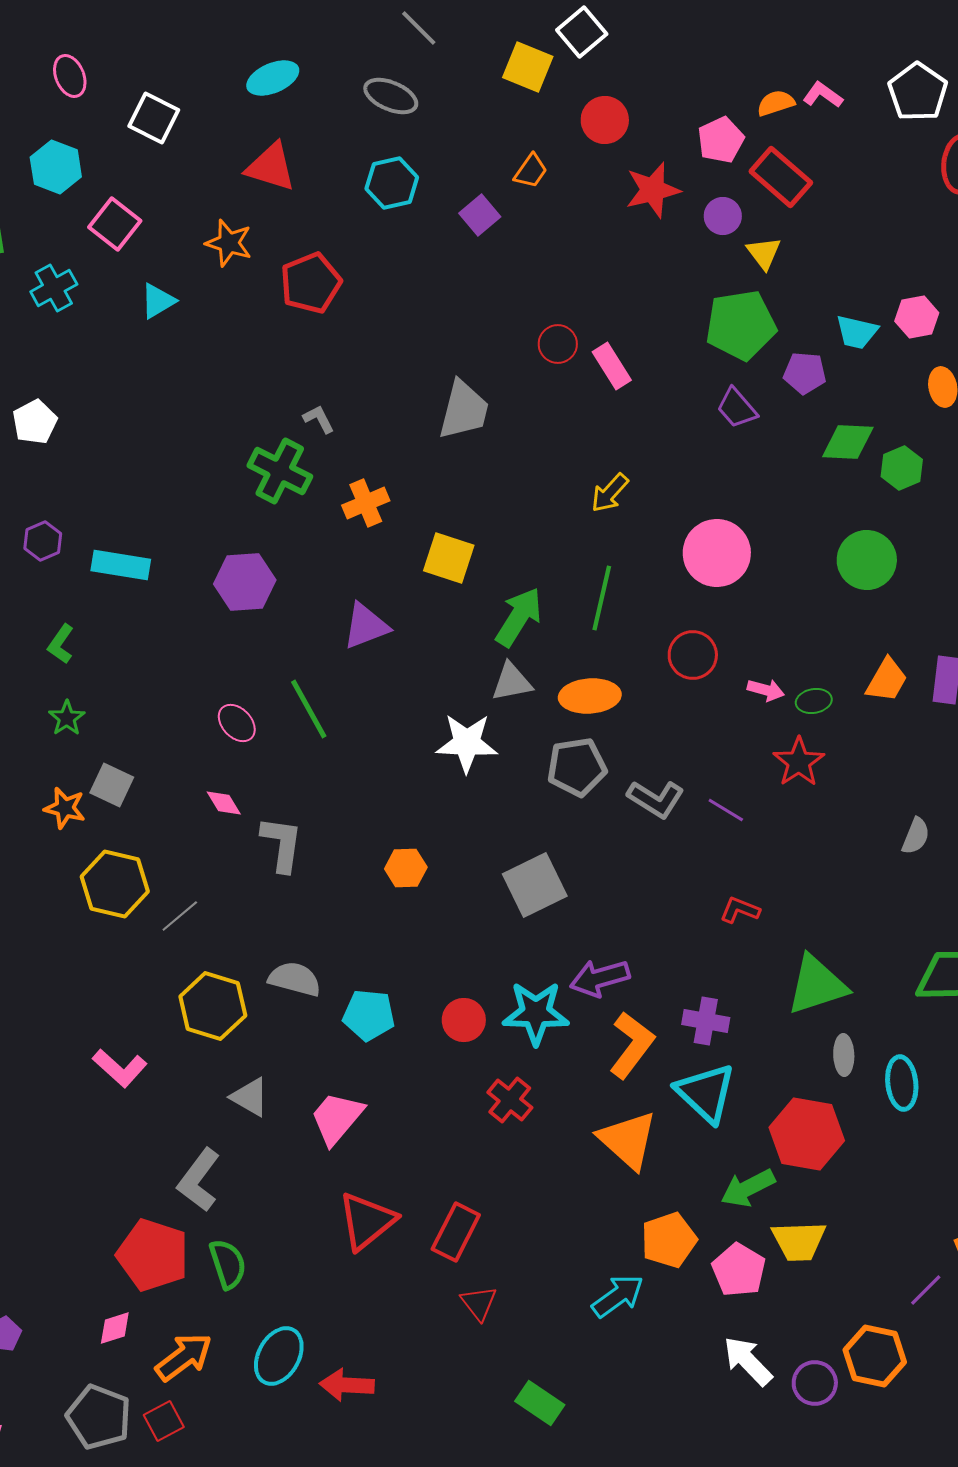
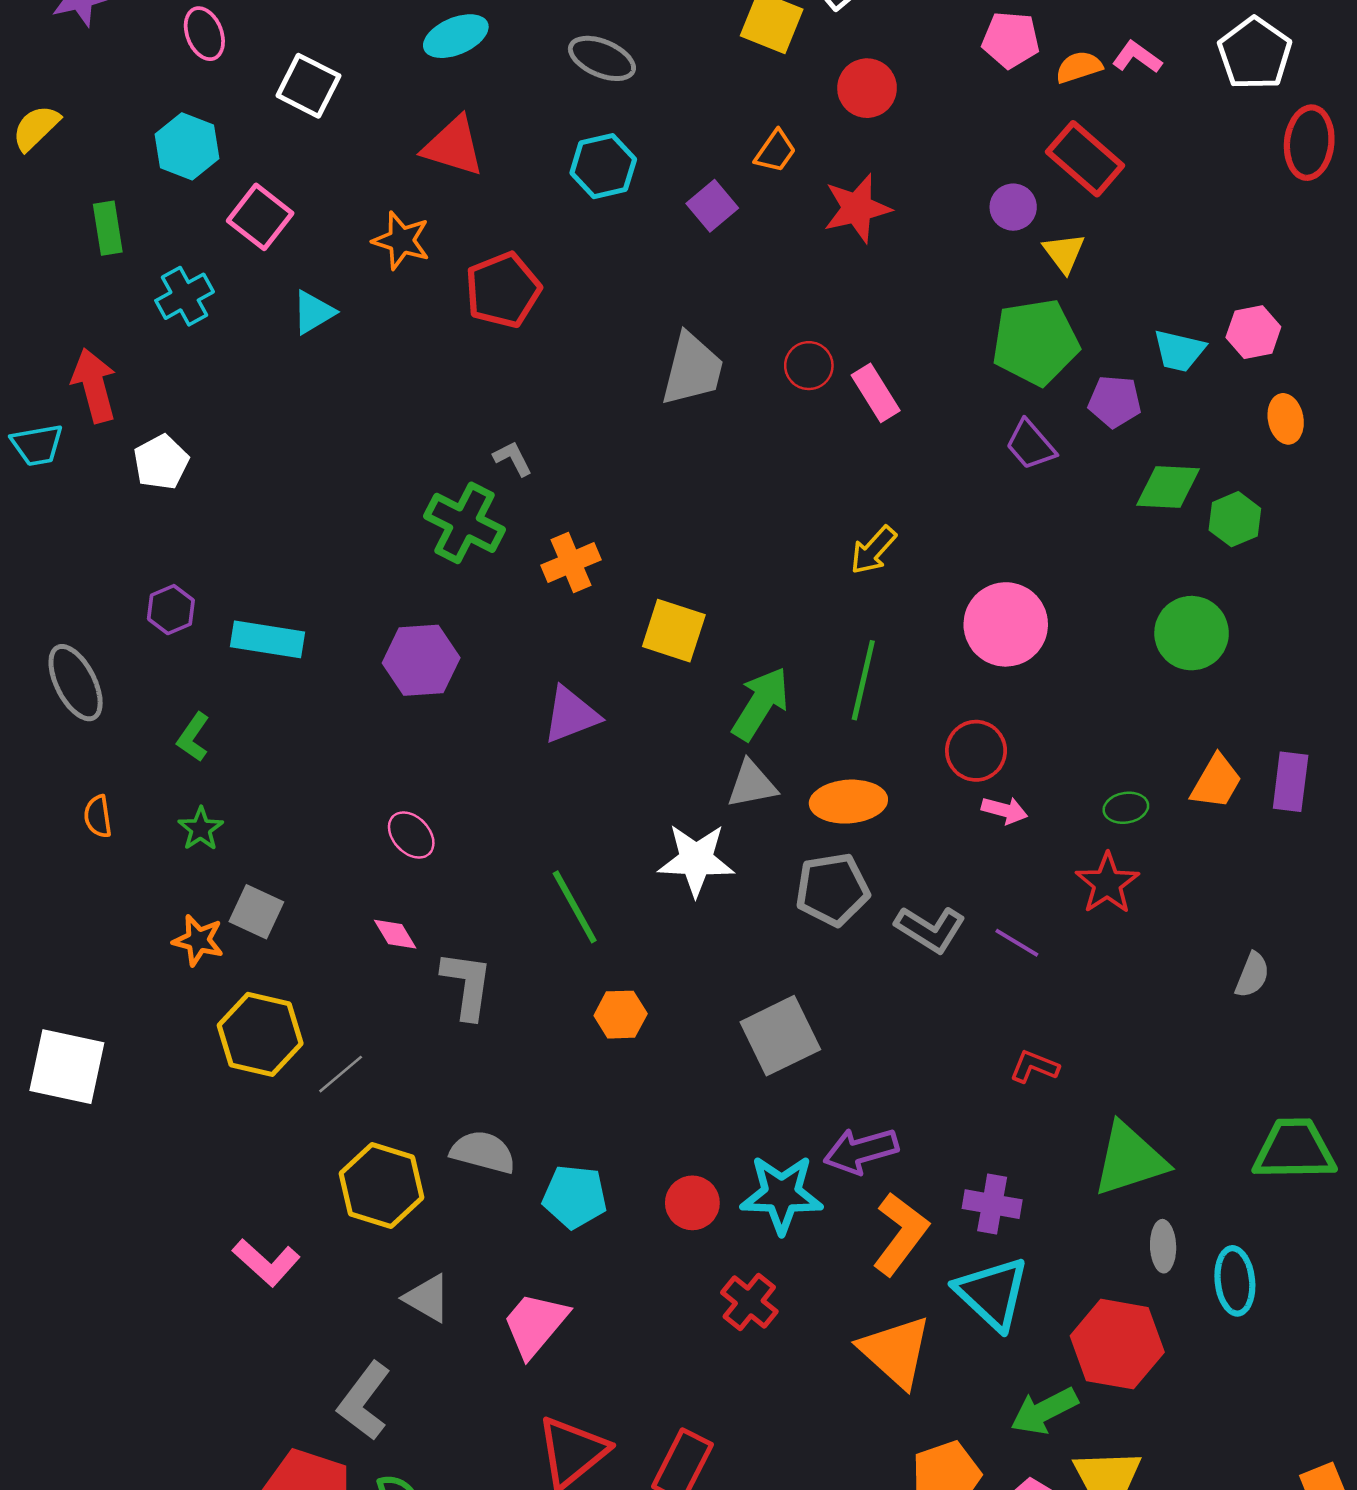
pink pentagon: (721, 140) -> (1011, 40), moved, turned 30
red star: (653, 190) -> (857, 208), moved
gray trapezoid: (464, 410) -> (692, 369), moved
pink arrow: (766, 690) -> (1004, 810), moved
green line: (309, 709) -> (575, 907), moved

